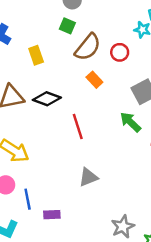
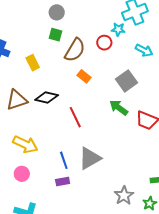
red circle: (120, 52) -> (104, 43), moved
gray triangle: (88, 177) -> (90, 158), size x1.4
blue line: (28, 199) -> (64, 160), moved
purple rectangle: (52, 215) -> (63, 181), moved

